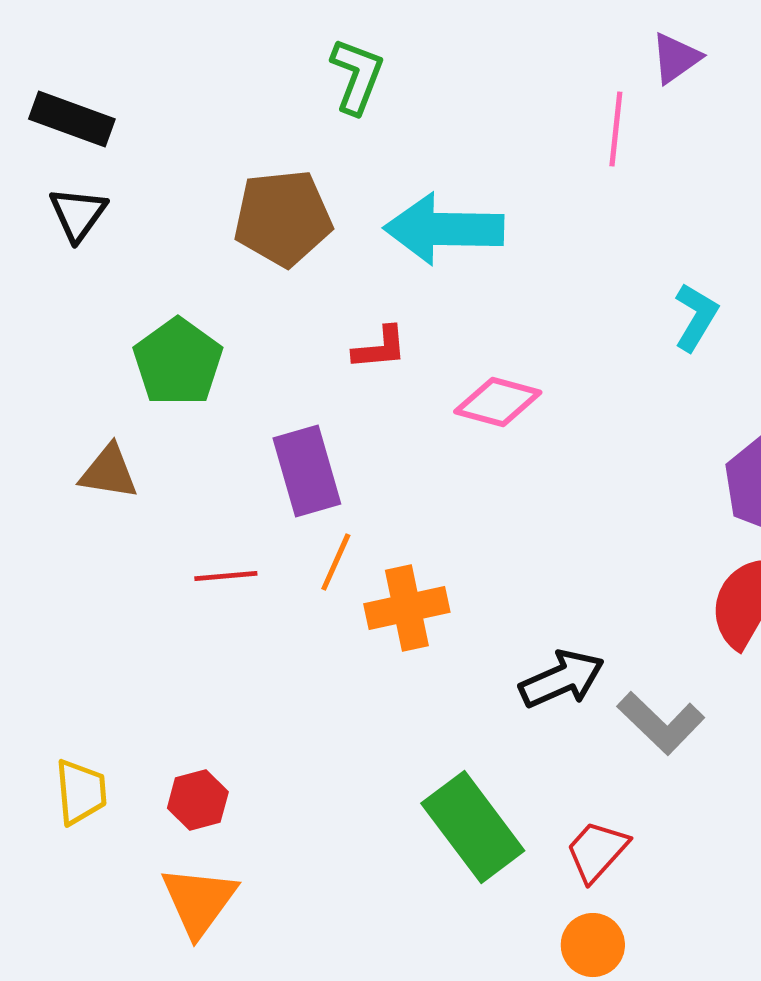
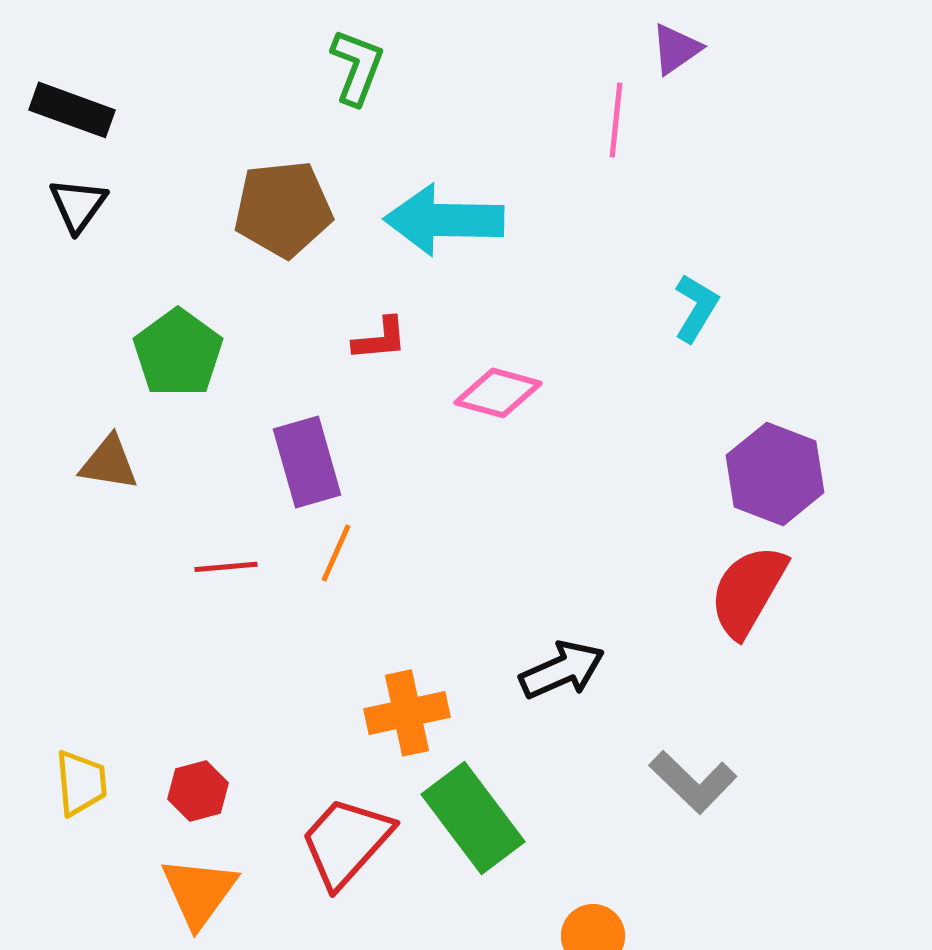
orange cross: (407, 608) -> (407, 713), moved
gray L-shape: (661, 723) -> (693, 782), moved
red trapezoid: (597, 851) -> (346, 842), moved, size x1.5

